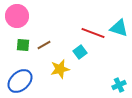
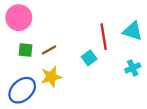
red line: (93, 33) -> (104, 37), turned 60
yellow star: (60, 69) -> (51, 77), moved
cyan cross: (119, 85) -> (133, 68), moved

